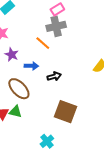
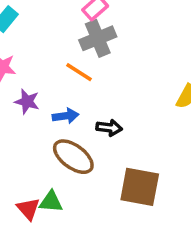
black arrow: (54, 76) -> (109, 128), turned 32
brown ellipse: (19, 89) -> (73, 157), moved

